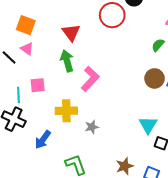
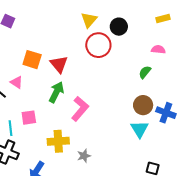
orange square: (26, 25) -> (32, 60), moved
green arrow: (67, 61) -> (56, 92), turned 45
cyan triangle: (148, 125) -> (140, 129), moved

